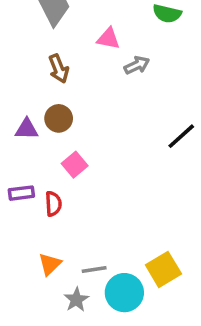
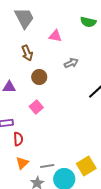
gray arrow: (137, 65) -> (71, 63), moved
brown circle: (59, 118) -> (39, 77), moved
red semicircle: (53, 204) -> (18, 139), moved

